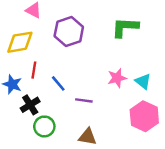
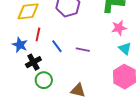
pink star: (117, 78) -> (119, 28), moved
purple line: (84, 100) -> (83, 50), moved

